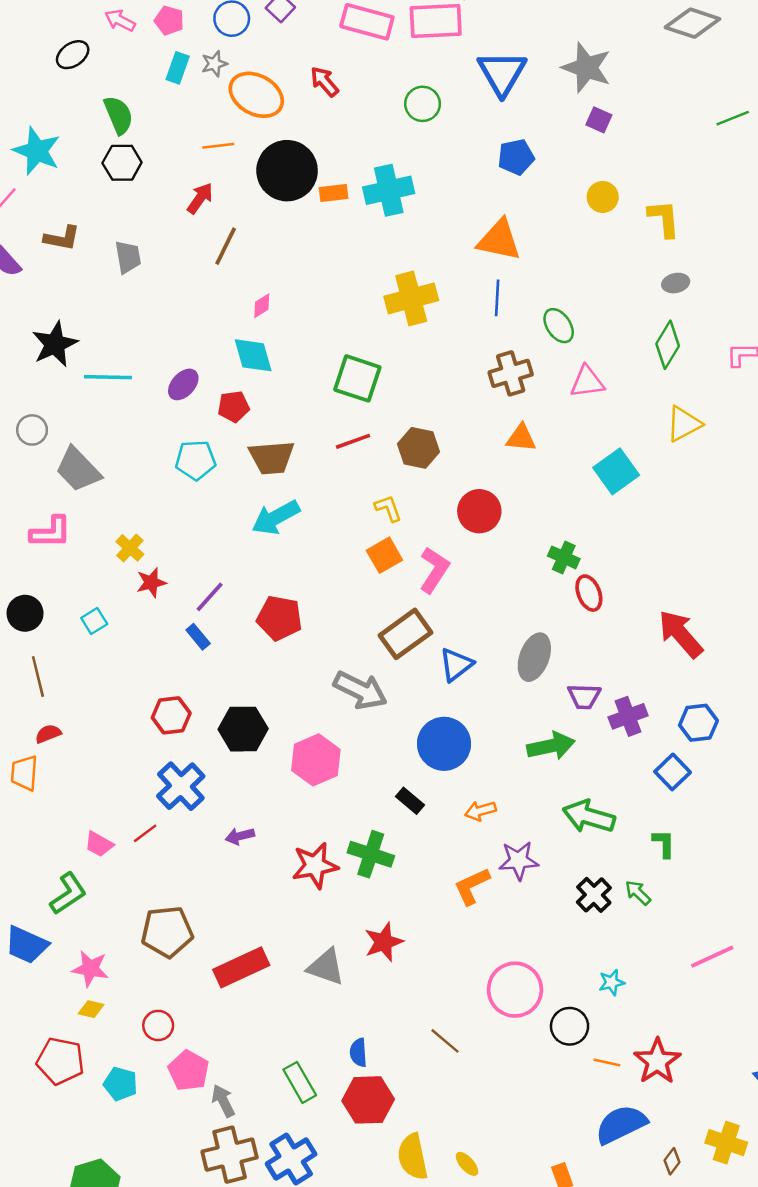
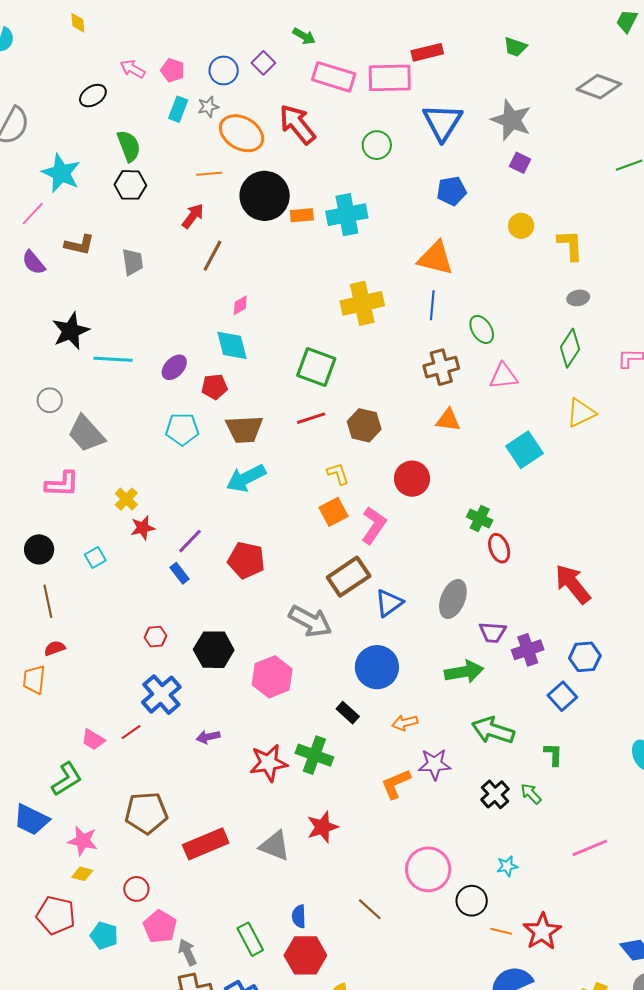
red arrow: (324, 82) -> (297, 124), size x1.6
red hexagon: (171, 715) -> (155, 637), size x0.7

